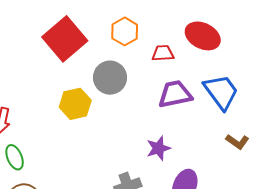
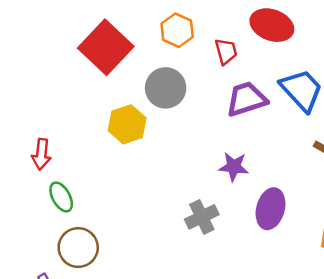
red trapezoid: (163, 53) -> (226, 51), turned 85
purple star: (158, 148) -> (234, 167), turned 30

